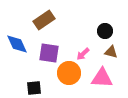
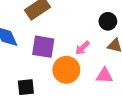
pink triangle: (102, 78) -> (104, 76), size x0.7

